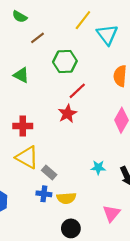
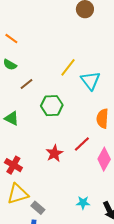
red line: (77, 91) -> (82, 144), moved
red cross: (23, 126) -> (13, 165), turned 30
yellow triangle: (27, 157) -> (18, 194), turned -45

